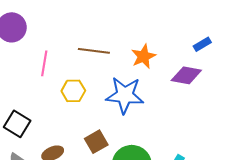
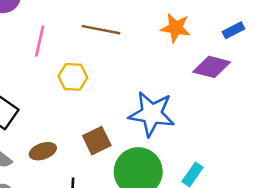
orange star: (143, 56) -> (176, 28), moved, turned 30
blue star: (125, 95) -> (152, 114), moved

